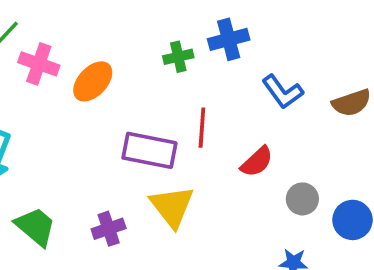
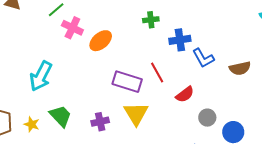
blue cross: (229, 39) -> (180, 40), moved
green cross: (178, 57) -> (151, 20), moved
red line: (202, 128) -> (157, 73), turned -40

